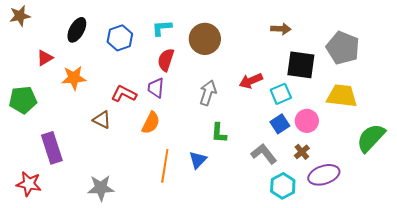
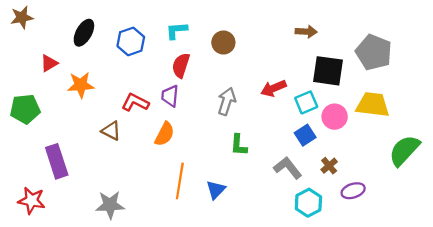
brown circle: (205, 39) -> (223, 42), size x0.7
pink circle: (307, 121) -> (335, 117), moved
blue triangle: (198, 160) -> (216, 190), moved
purple ellipse: (324, 175) -> (353, 191), size x0.7

